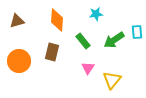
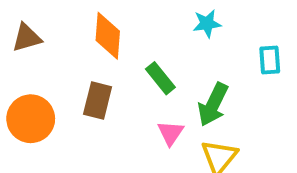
cyan star: (96, 14) -> (207, 24), moved
green arrow: (114, 40) -> (213, 105), moved, turned -30

